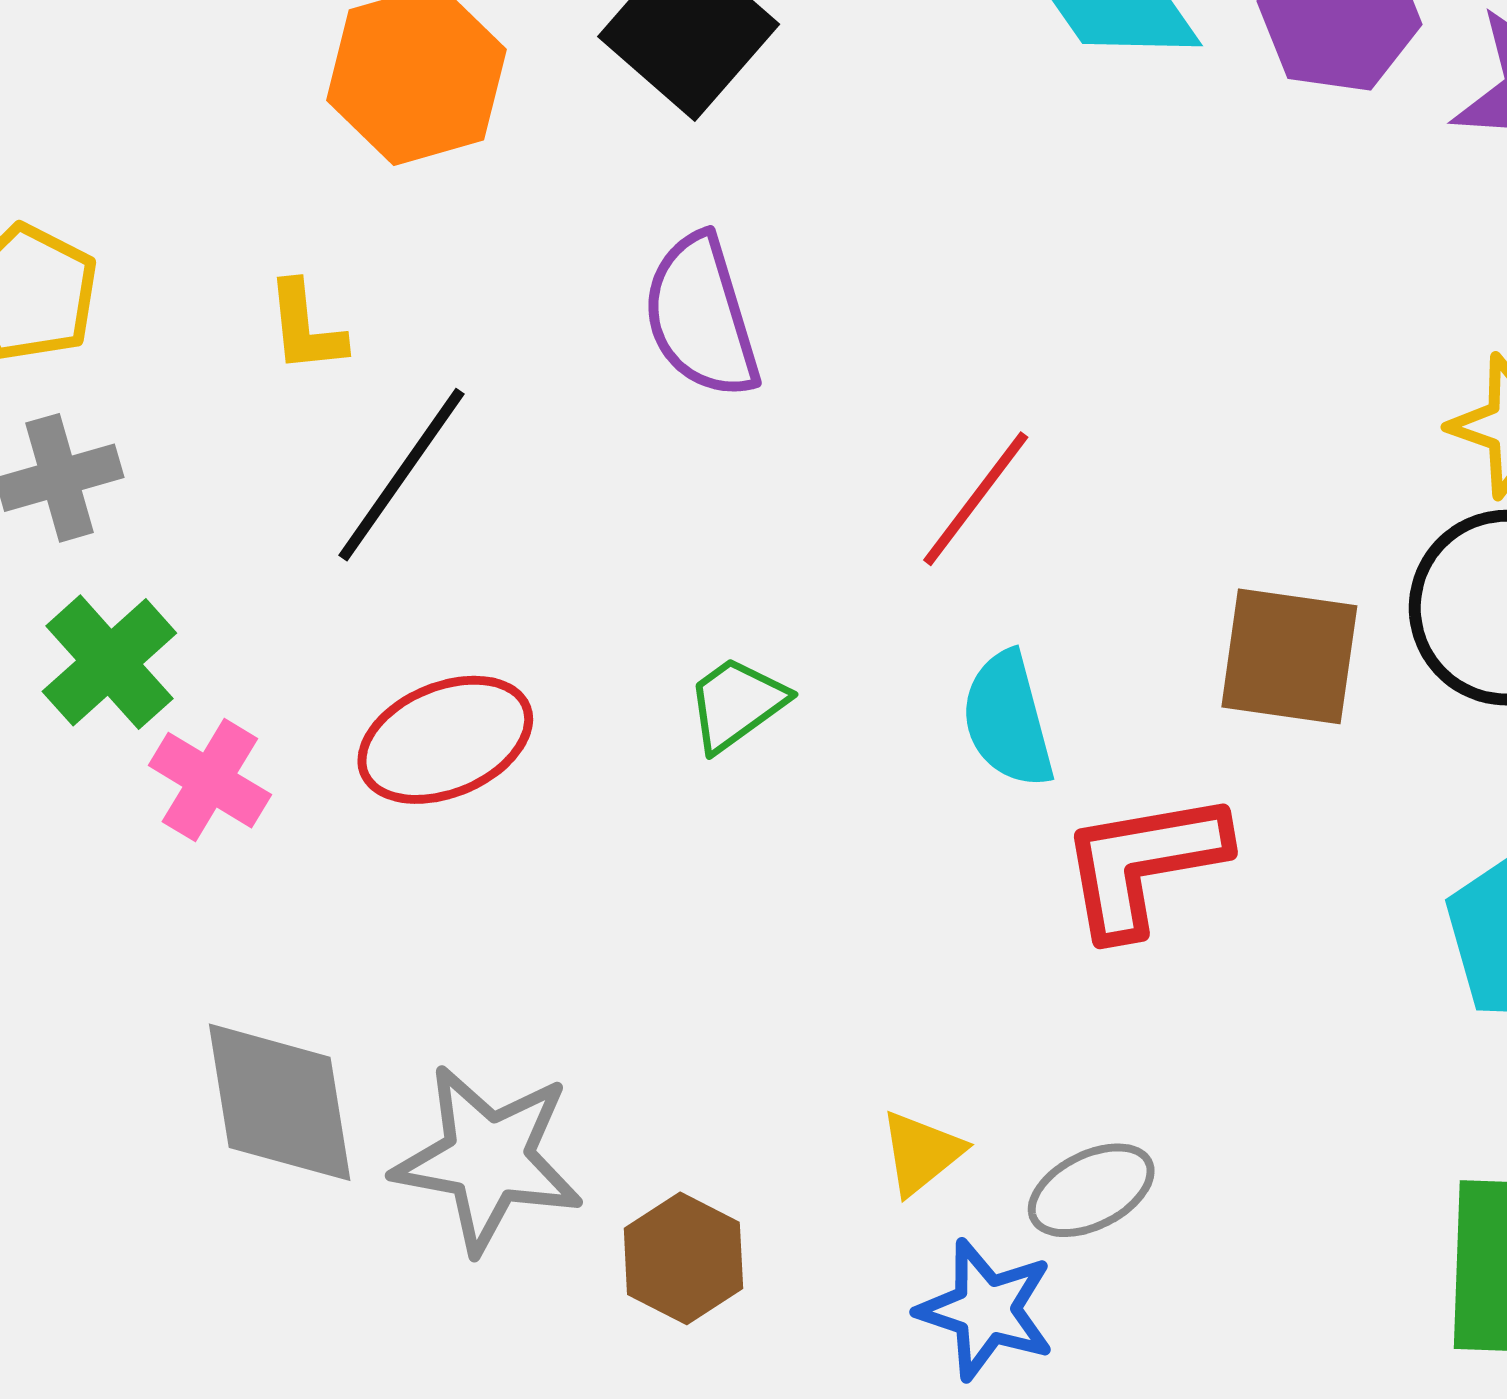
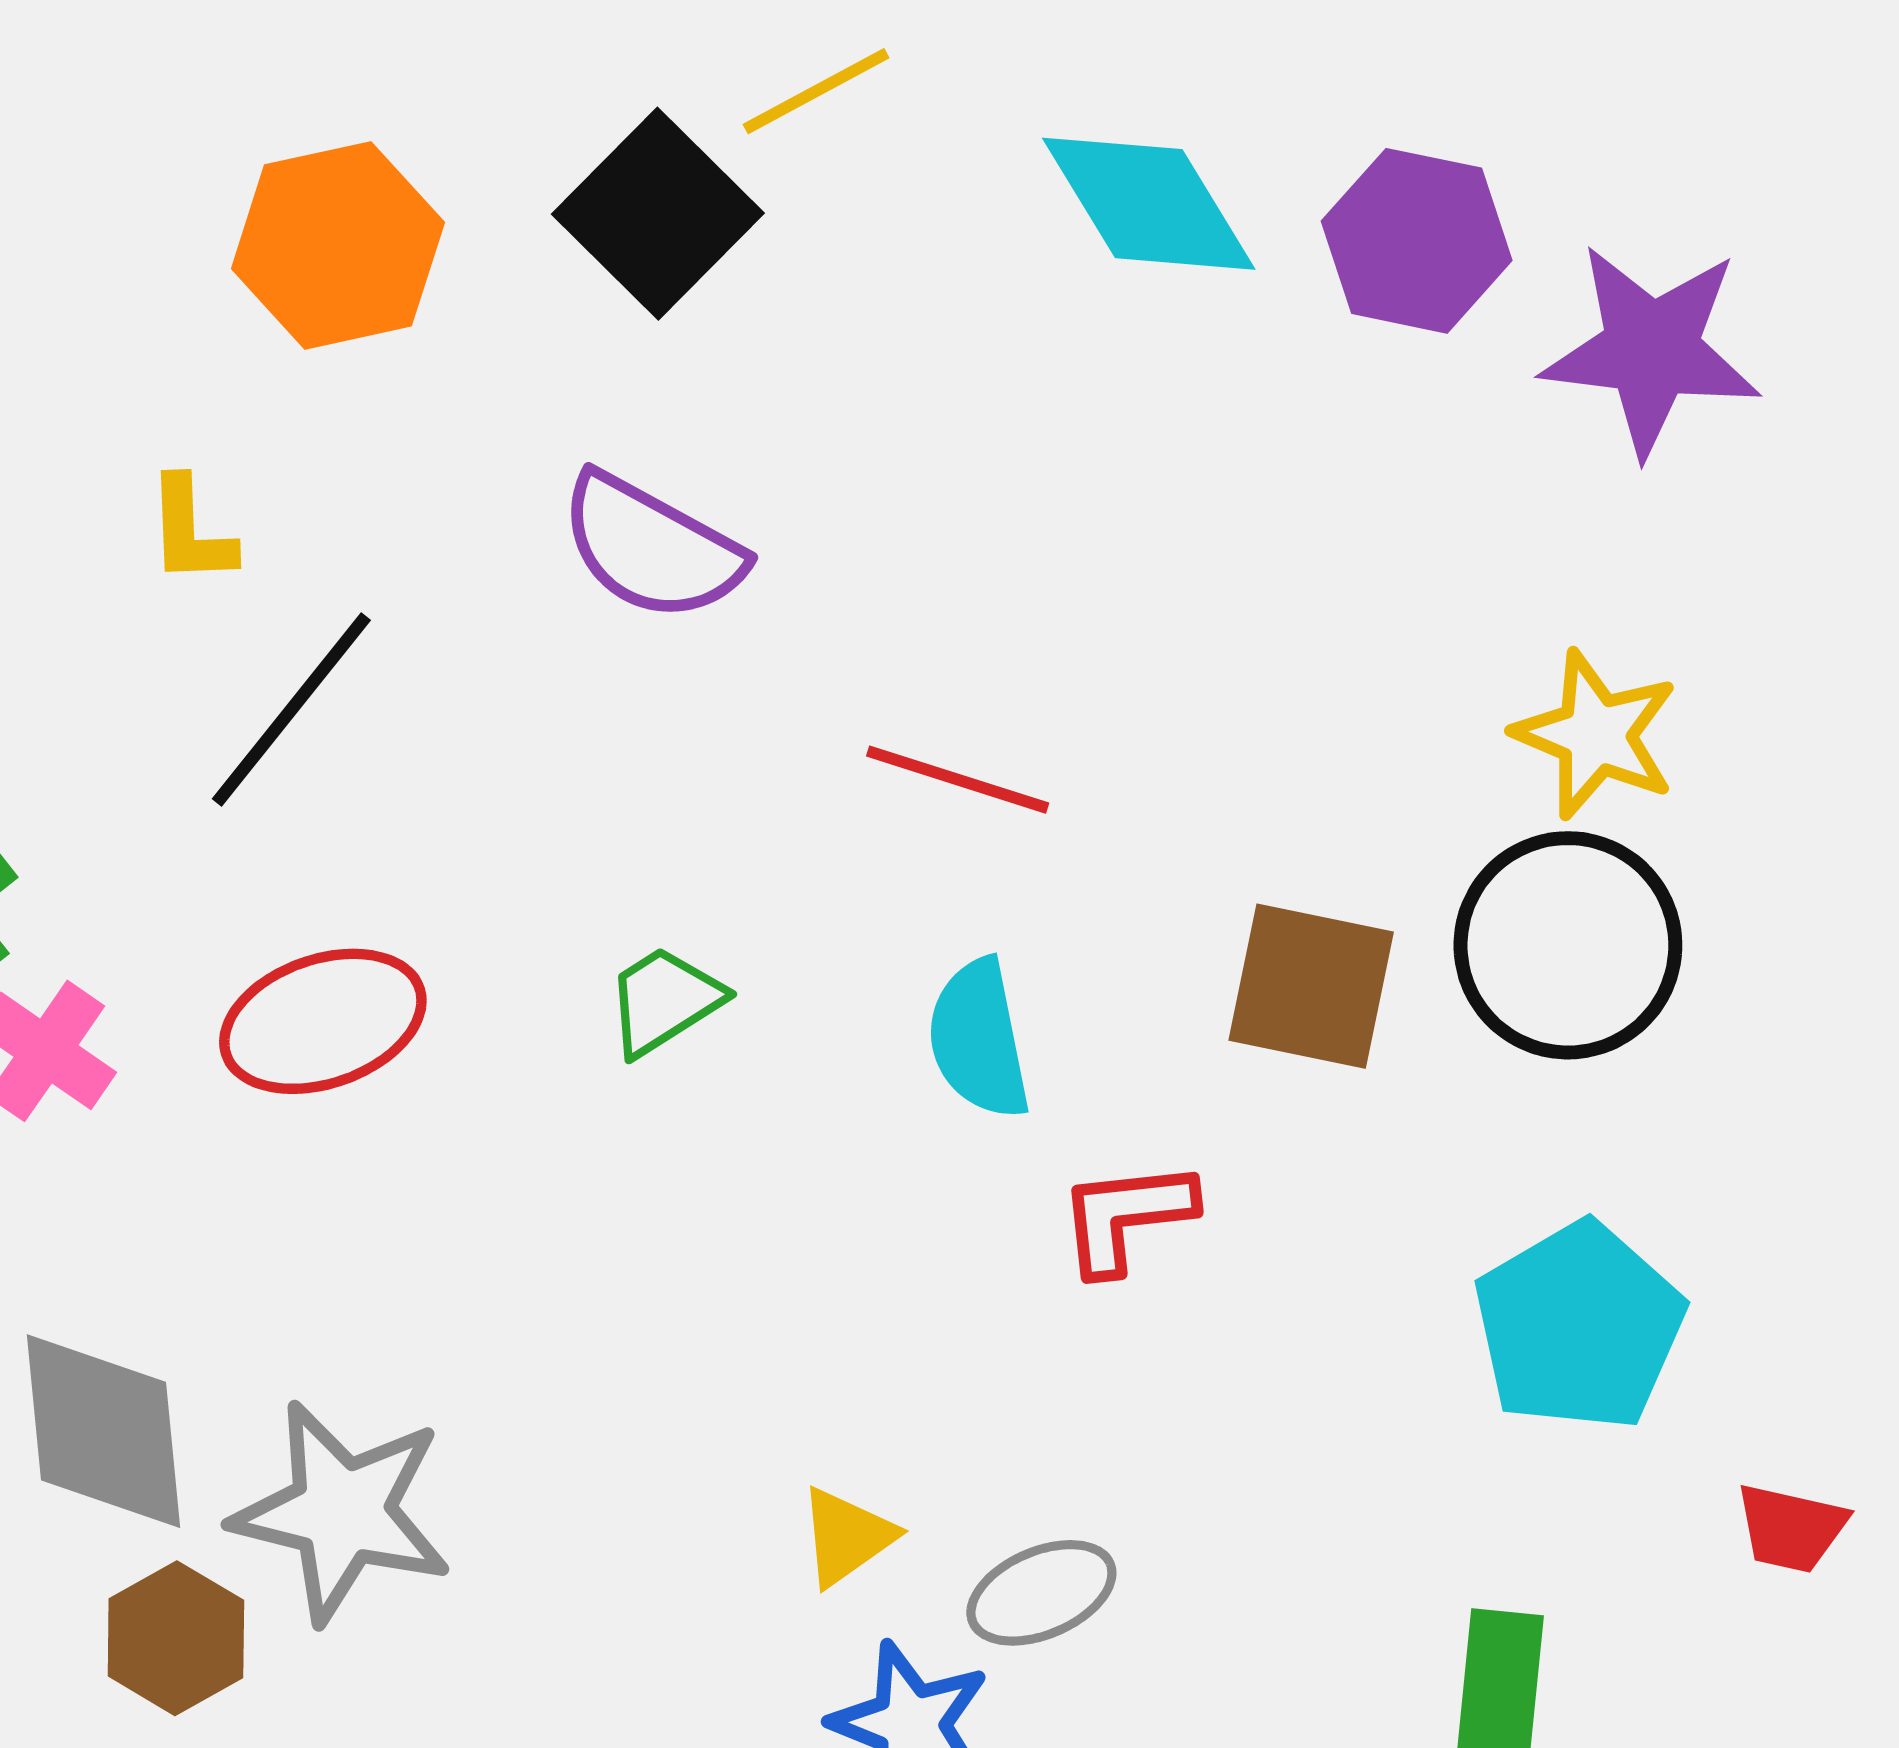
purple semicircle: (701, 316) -> (652, 547), turned -48
red line: (976, 499) -> (958, 780), turned 67
red L-shape: (1143, 864) -> (1126, 1217), size x0.7
brown hexagon: (683, 1258) -> (176, 1638), moved

